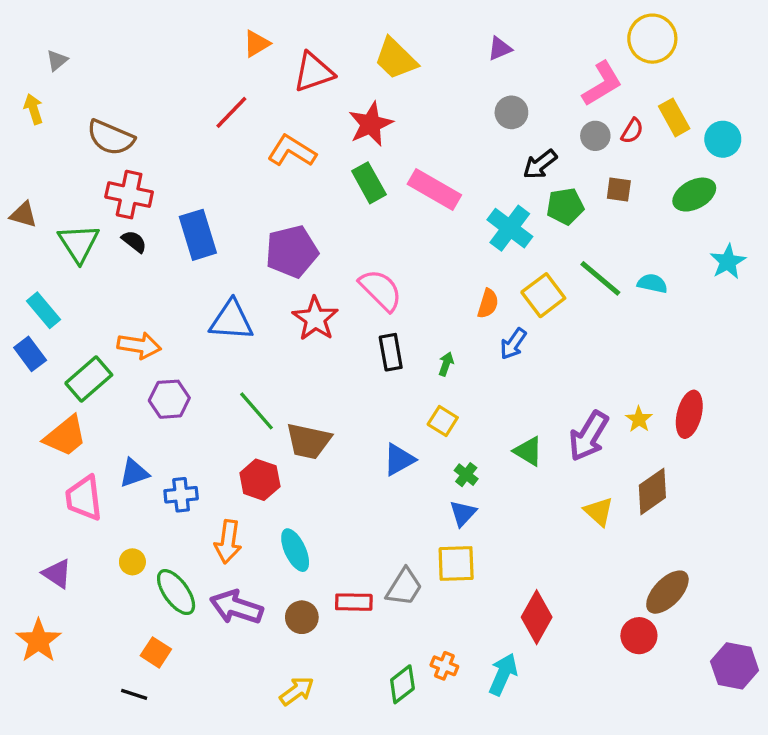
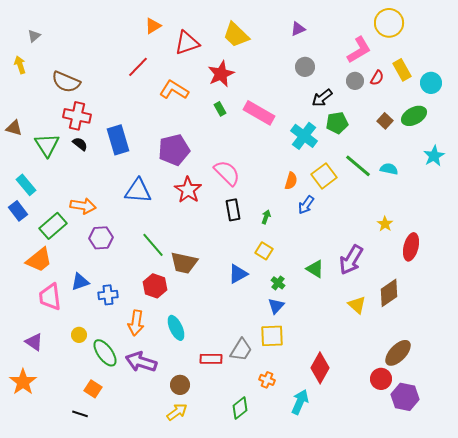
green rectangle: (369, 183) -> (220, 109), size x0.6
brown square: (619, 190) -> (385, 121), moved, turned 35
yellow star: (639, 419) -> (385, 224), moved
brown circle: (302, 617) -> (180, 385), moved
orange cross: (444, 666) -> (267, 380), moved
purple hexagon: (735, 666) -> (405, 397), moved

